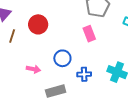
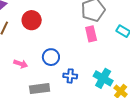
pink rectangle: (89, 34) -> (91, 34), moved

